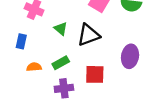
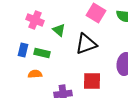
green triangle: (61, 29) -> (59, 30), moved
green rectangle: (61, 63) -> (42, 53), moved, turned 42

